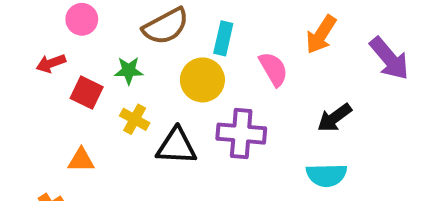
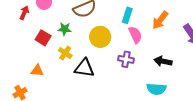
cyan rectangle: (223, 38) -> (127, 15), moved
red arrow: (51, 63) -> (24, 13), moved, turned 128
black arrow: (334, 118) -> (163, 61), turned 42
purple cross: (241, 134) -> (126, 59), moved, size x0.7

